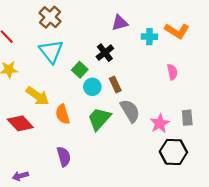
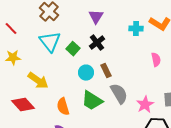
purple triangle: (120, 23) -> (96, 17), moved, turned -42
green square: (80, 70) -> (73, 49), moved
orange semicircle: (63, 114) -> (63, 107), moved
green trapezoid: (99, 119) -> (92, 101), turned -100

